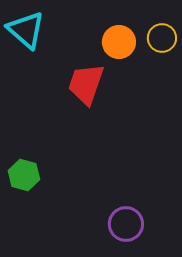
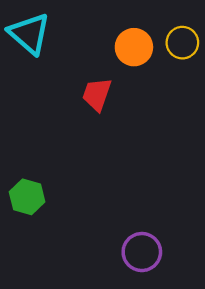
red trapezoid: (86, 84) -> (97, 94), size x0.7

